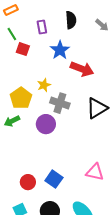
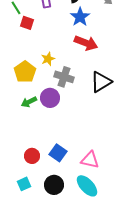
blue star: (60, 50) -> (80, 17), moved
green arrow: (12, 121) -> (29, 102), moved
pink triangle: (95, 172) -> (90, 160), moved

